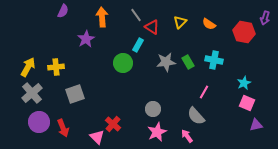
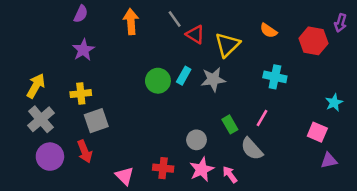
yellow triangle: (180, 22) -> (227, 45), moved, size x1.5
purple star: (86, 39) -> (83, 50), moved
cyan rectangle: (138, 45) -> (184, 76), moved
green rectangle: (188, 62) -> (230, 124), moved
yellow cross: (56, 67) -> (81, 94), moved
cyan star: (244, 83) -> (334, 103), moved
red cross: (113, 124) -> (163, 168), moved, turned -35
red arrow: (63, 128) -> (85, 151), moved
pink arrow: (187, 136) -> (230, 175), moved

